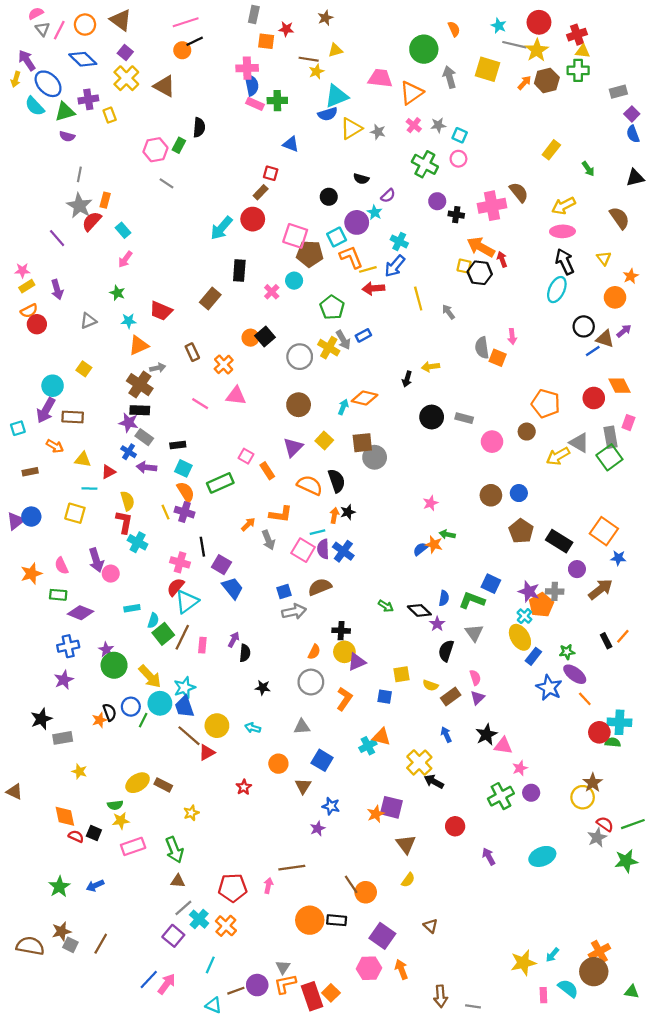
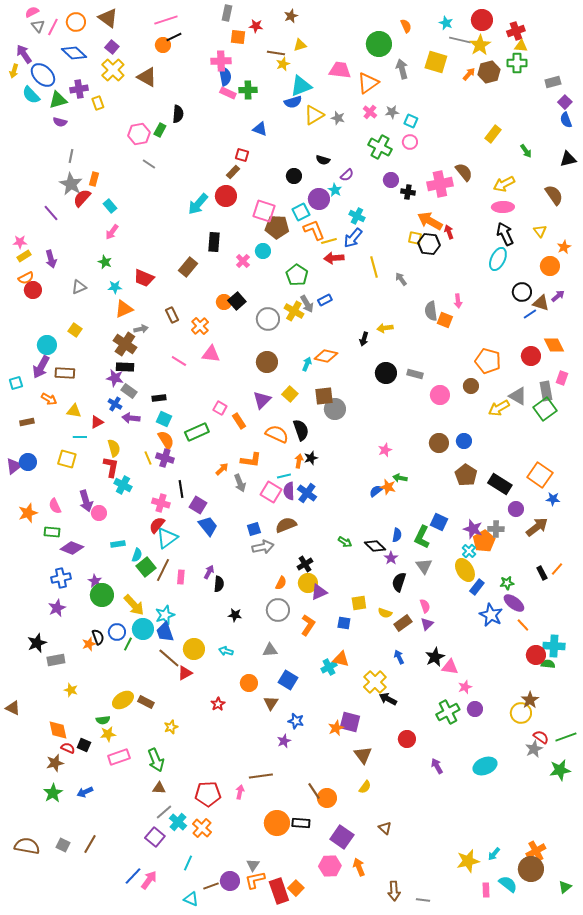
green L-shape: (472, 600) -> (422, 537), turned -85
black cross: (341, 631) -> (305, 564), turned -35
brown star: (62, 931) -> (55, 763), moved
green triangle: (632, 992) -> (565, 887), turned -48

